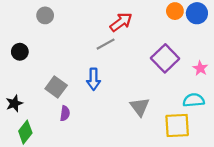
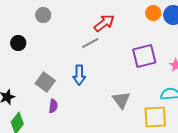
gray circle: (45, 15) -> (43, 15), moved
black circle: (20, 52) -> (18, 43), moved
purple square: (165, 58) -> (144, 56), turned 30

